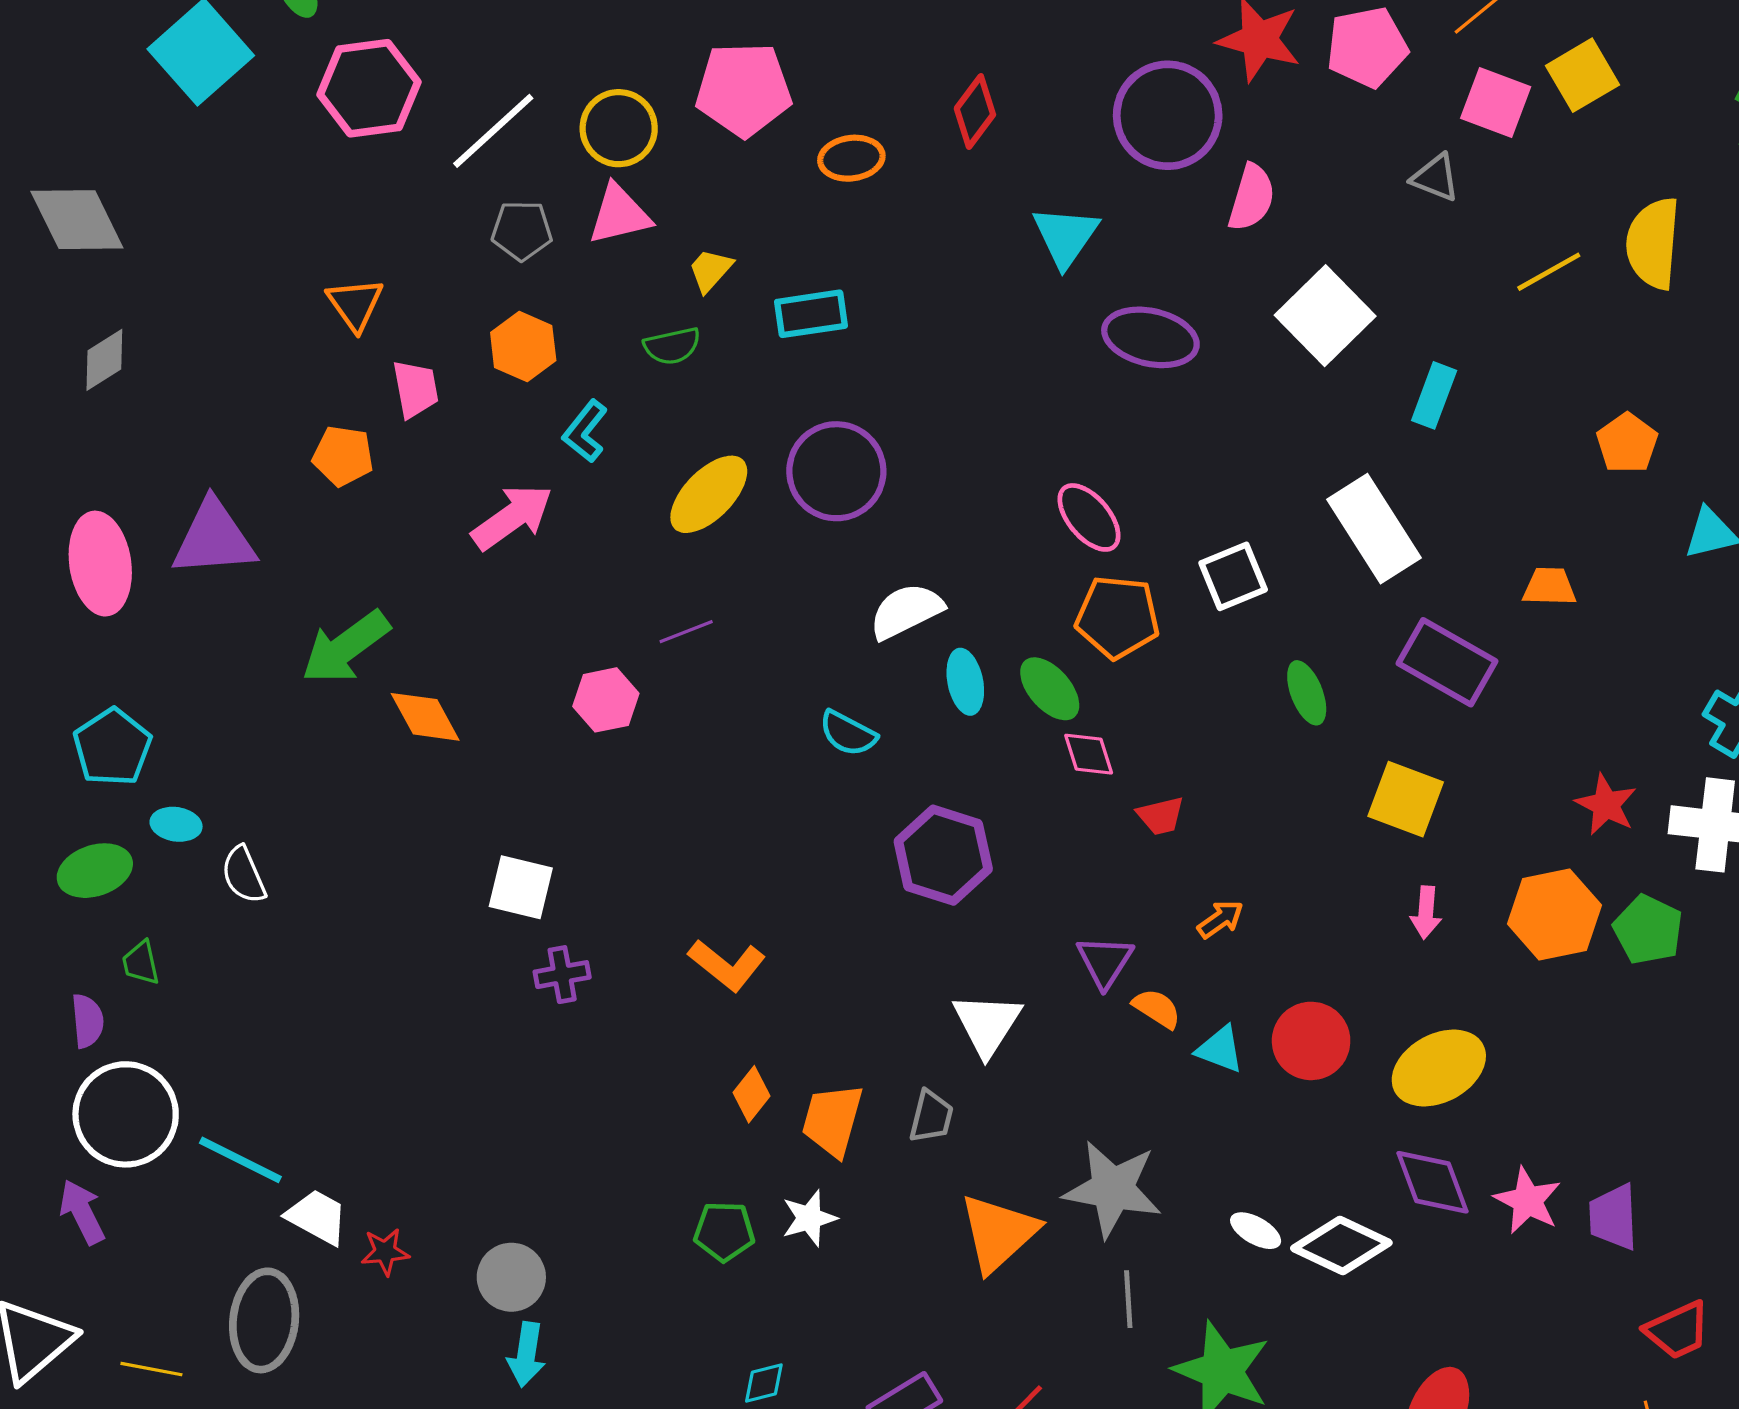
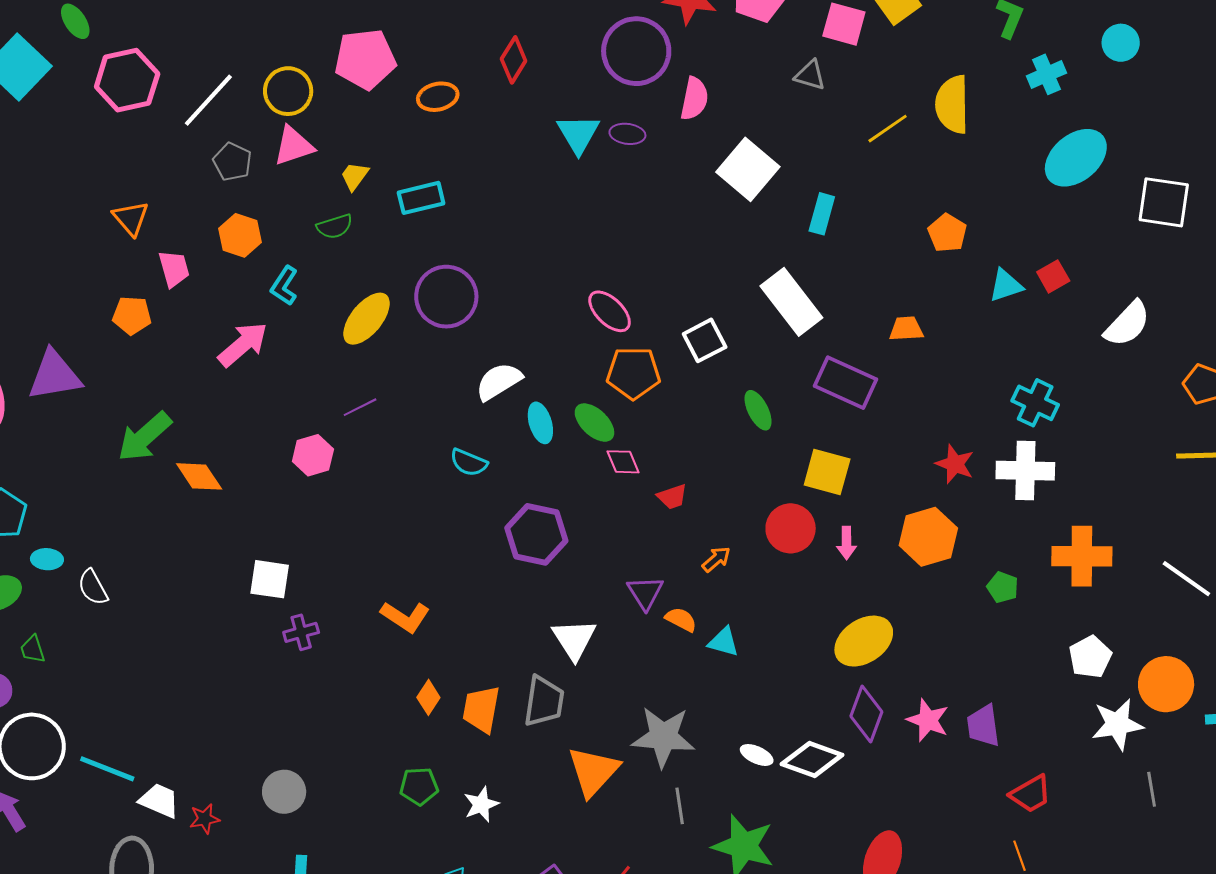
gray pentagon: (522, 230) -> (232, 162), turned 30
purple ellipse: (1150, 337) -> (627, 134), moved, size x0.6
green pentagon: (1648, 930) -> (1003, 587), moved, size x0.7
red circle: (1311, 1041) -> (791, 528), moved
gray trapezoid: (931, 1117) -> (544, 701), size x1.5
purple diamond: (1433, 1182) -> (866, 714), turned 46
white star: (809, 1218) -> (481, 804), moved
gray circle: (511, 1277) -> (284, 792), moved

